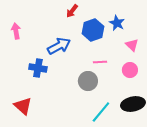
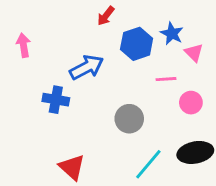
pink triangle: (132, 45) -> (194, 53), moved
pink line: (100, 62) -> (166, 79), moved
red triangle: (23, 106) -> (72, 167), moved

